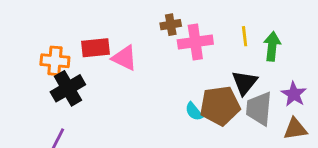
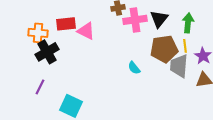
yellow line: (245, 36) -> (185, 46), moved
black triangle: (245, 83) -> (159, 19), moved
brown pentagon: (220, 106) -> (164, 49), moved

